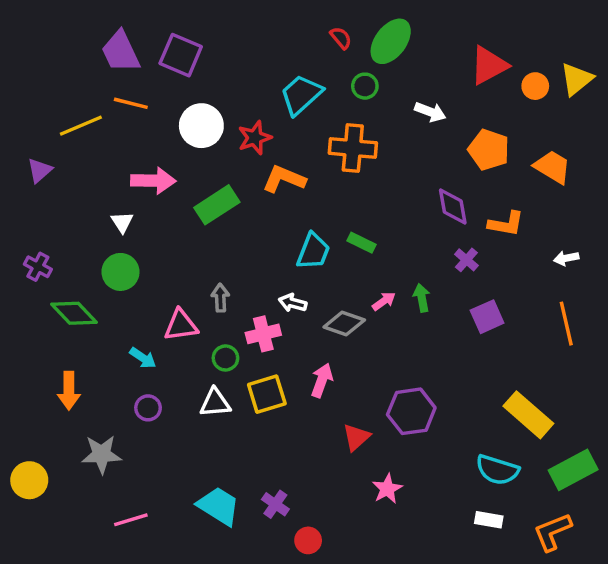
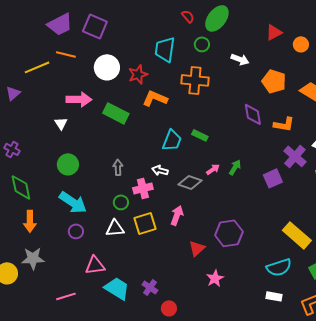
purple trapezoid: (120, 52) -> (60, 24), turned -92
red triangle: (489, 65) -> (274, 32), size x0.7
cyan trapezoid: (301, 95) -> (165, 49), turned -40
green rectangle: (217, 205) -> (116, 113), turned 60
purple cross: (466, 260) -> (295, 156), moved, size x1.6
green circle: (120, 272) -> (68, 164), moved
green arrow: (422, 298) -> (235, 167), turned 42
green diamond: (74, 313) -> (21, 187), moved, turned 32
pink triangle: (181, 325) -> (95, 265), moved
cyan arrow: (143, 358) -> (73, 202), size x1.8
gray star: (102, 454) -> (33, 258), moved
cyan semicircle: (497, 470) -> (279, 267), turned -35

